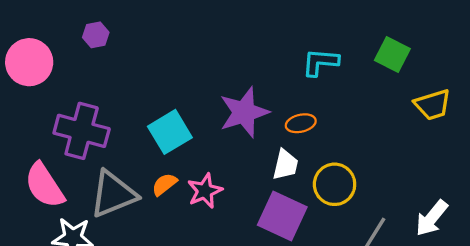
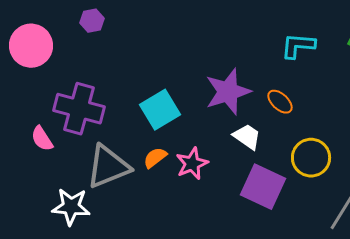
orange ellipse: (301, 123) -> (280, 102), turned 56
white trapezoid: (285, 165) -> (247, 137), moved, turned -68
pink semicircle: (44, 185) -> (42, 139), moved, size x0.6

